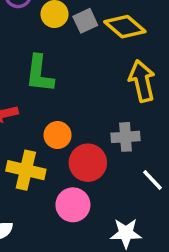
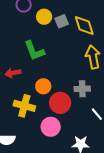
yellow diamond: (125, 27) -> (84, 25), turned 30
green L-shape: (39, 74) -> (34, 51), turned -30

